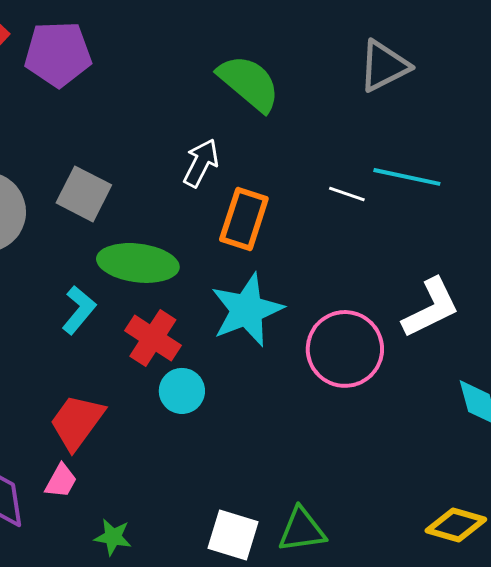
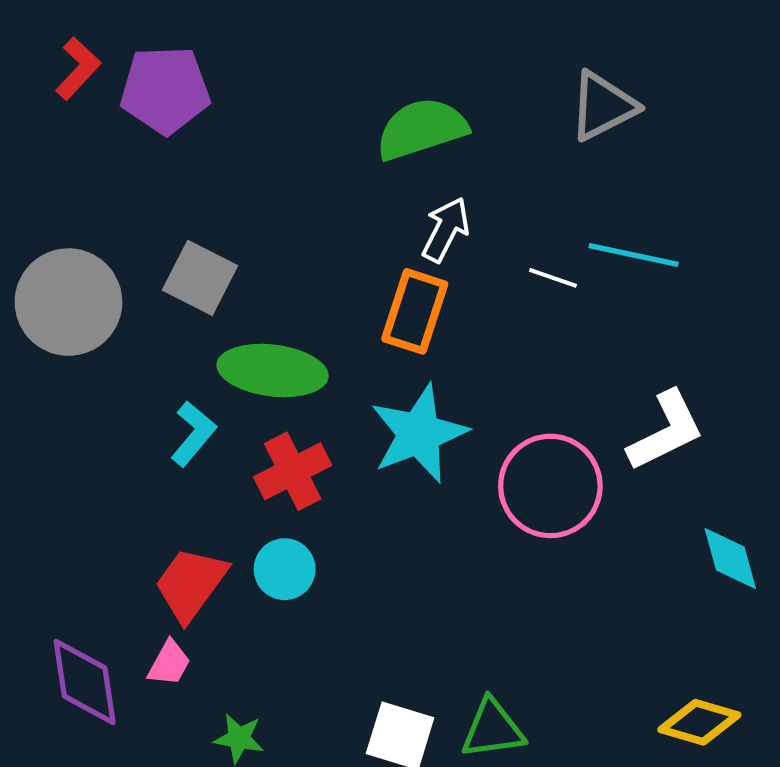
green semicircle: (249, 83) -> (422, 129), turned -58
white arrow: (201, 163) -> (446, 230), moved
red cross: (153, 338) -> (293, 471), turned 30
cyan circle: (182, 391) -> (285, 569), moved

